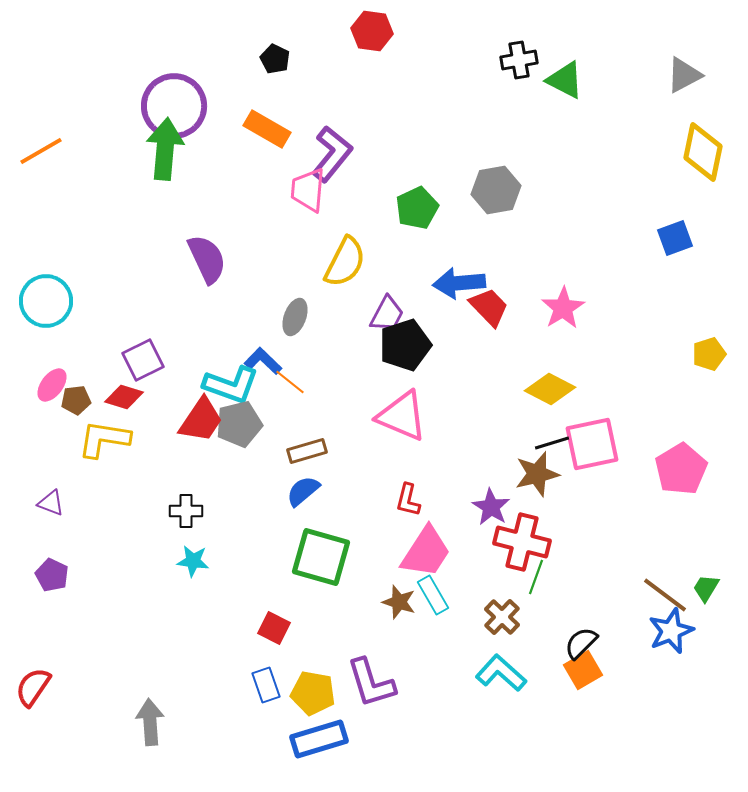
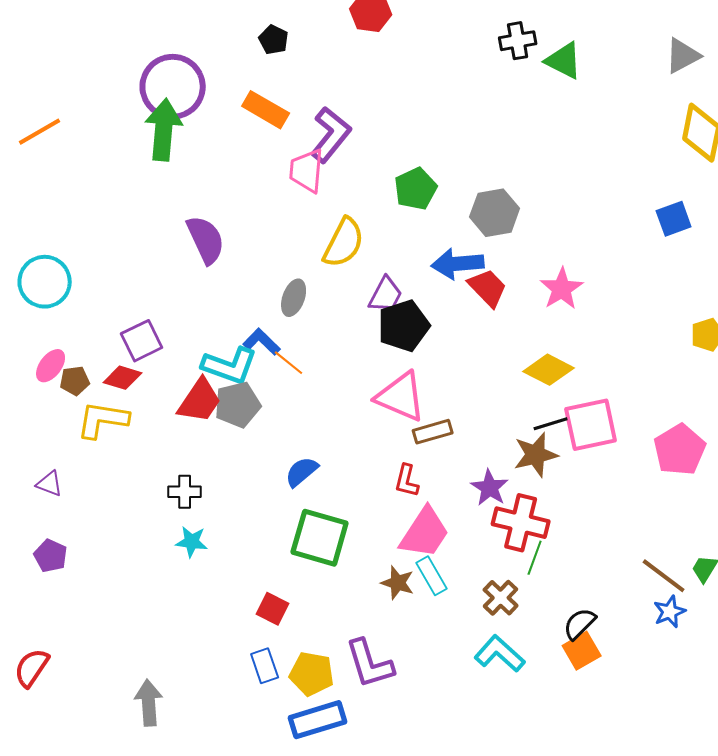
gray hexagon: (496, 190) -> (495, 213), moved
brown rectangle: (307, 451) -> (433, 432), moved
blue star: (671, 631) -> (670, 612), size x0.7

